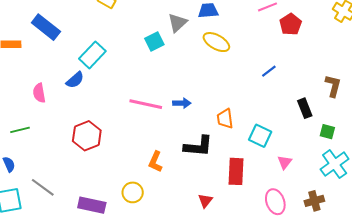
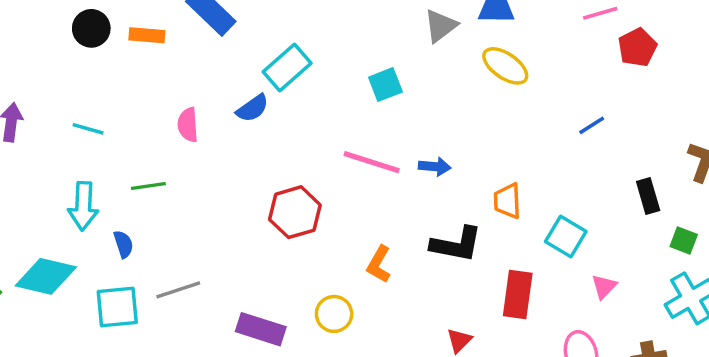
cyan square: (154, 41) -> (385, 85), moved
red hexagon: (87, 136) -> (295, 212), moved
gray line: (43, 187) -> (178, 290), turned -60

